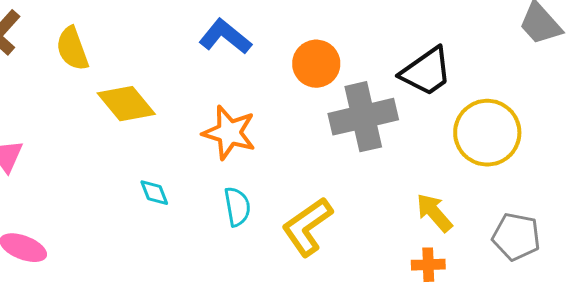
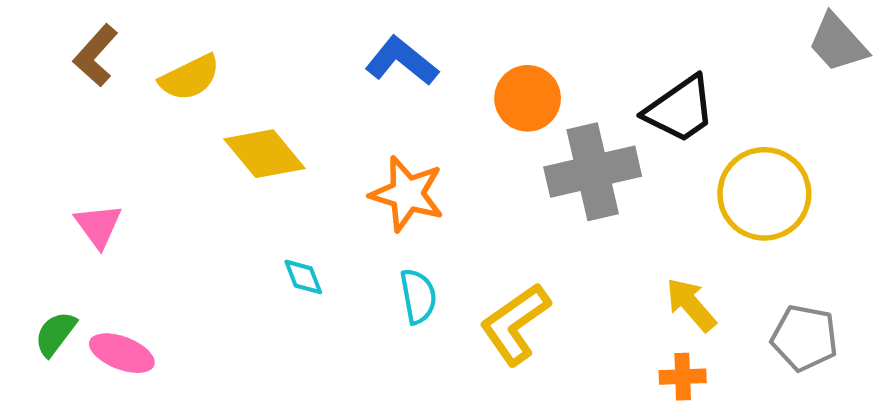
yellow semicircle: (72, 49) -> (190, 78), turned -96

